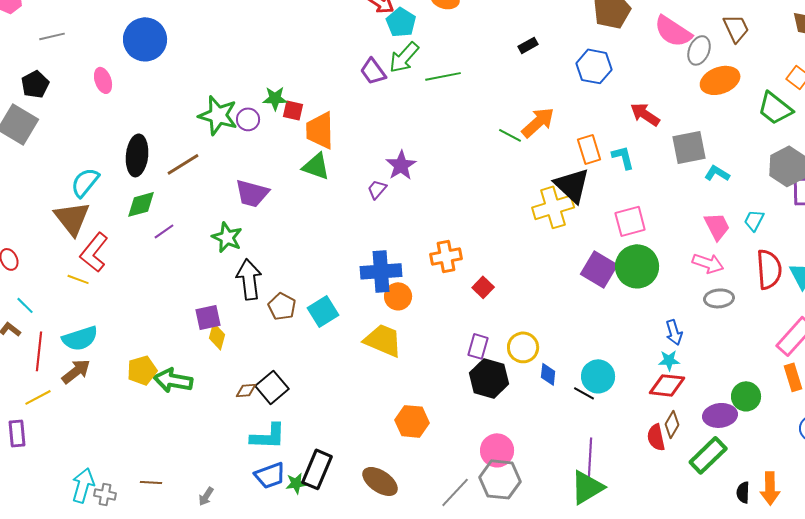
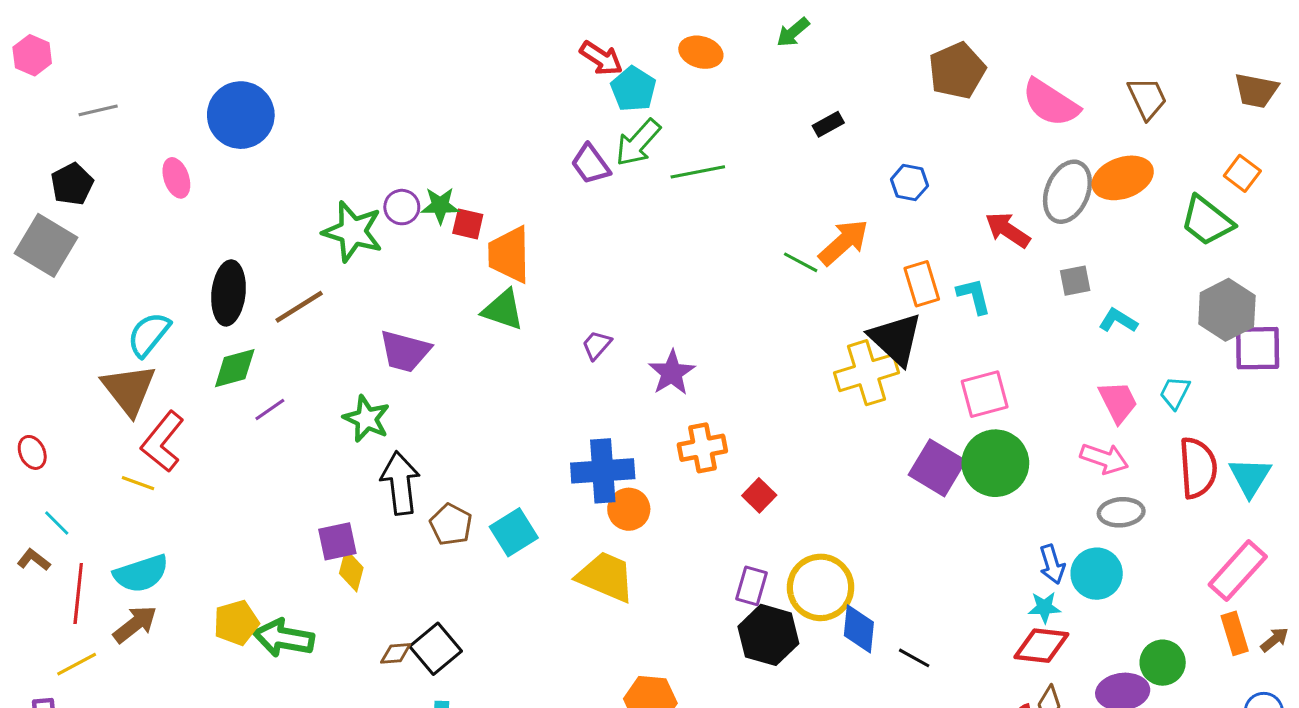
gray ellipse: (699, 50) -> (1067, 192), moved, size x1.4
blue hexagon: (594, 66) -> (909, 183), moved, size x0.7
purple circle: (248, 119) -> (402, 207), moved
gray square: (689, 147) -> (1075, 281), size x0.6
purple star: (401, 165) -> (672, 373), moved
yellow circle: (523, 347) -> (821, 587), size x1.4
blue diamond: (548, 374) -> (859, 629), size x1.4
cyan circle: (598, 376) -> (1097, 574), moved

